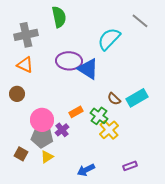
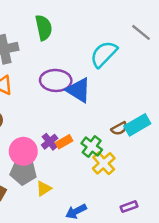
brown semicircle: (114, 99) -> (119, 128), moved, turned -72
purple cross: (62, 130) -> (50, 142), moved
yellow triangle: (47, 157) -> (44, 189), moved

